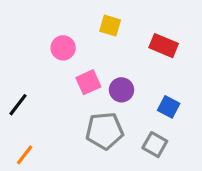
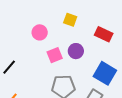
purple circle: (121, 90) -> (76, 51), moved
blue square: (169, 107) -> (105, 73), size x1.6

